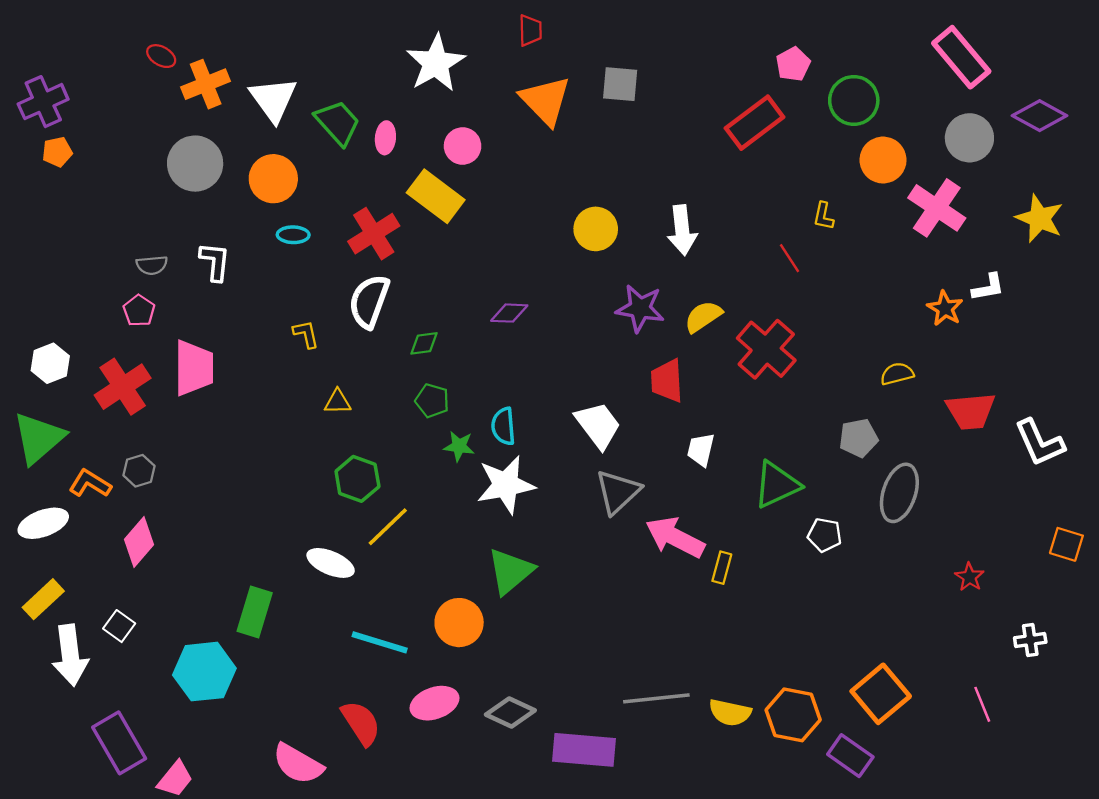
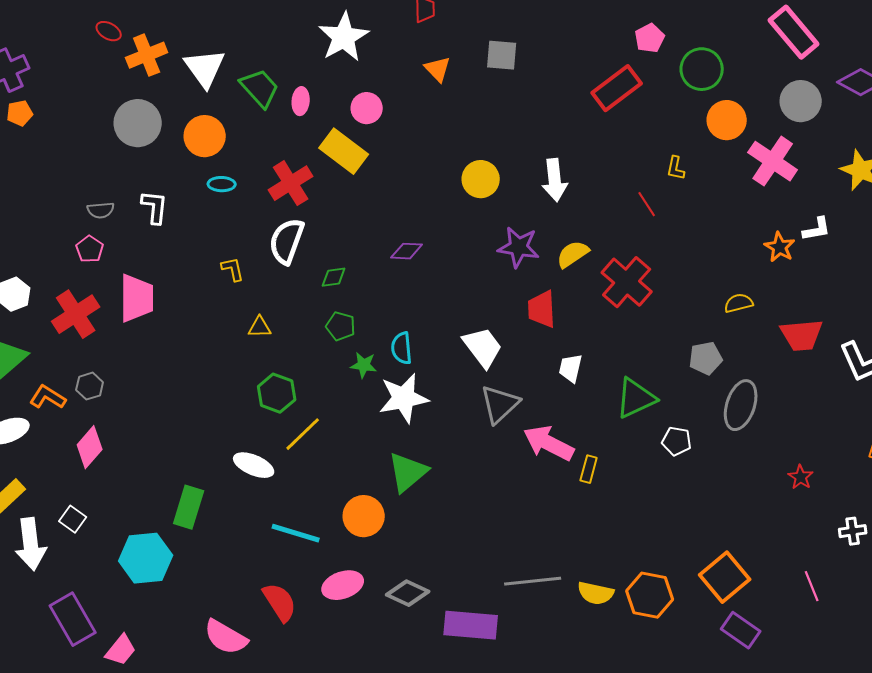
orange triangle: (545, 100) -> (438, 69), size x0.6
purple rectangle: (850, 756) -> (741, 630), moved

